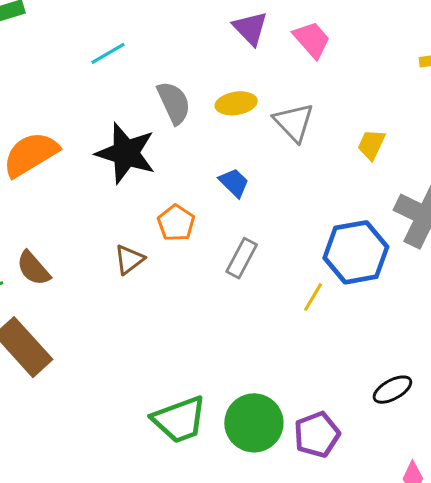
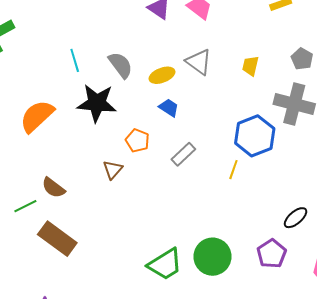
cyan line: (108, 53) -> (75, 60), moved, turned -65
yellow ellipse: (236, 103) -> (162, 75), moved
gray rectangle: (242, 258) -> (183, 154), turned 30
purple pentagon: (317, 435) -> (272, 254), moved

